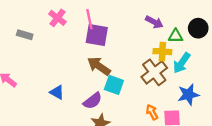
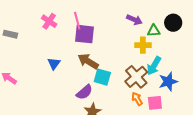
gray rectangle: (25, 35) -> (10, 34), moved
cyan arrow: (182, 63) -> (154, 66), moved
brown cross: (154, 72) -> (136, 77), moved
blue triangle: (57, 92) -> (54, 64), moved, turned 40

